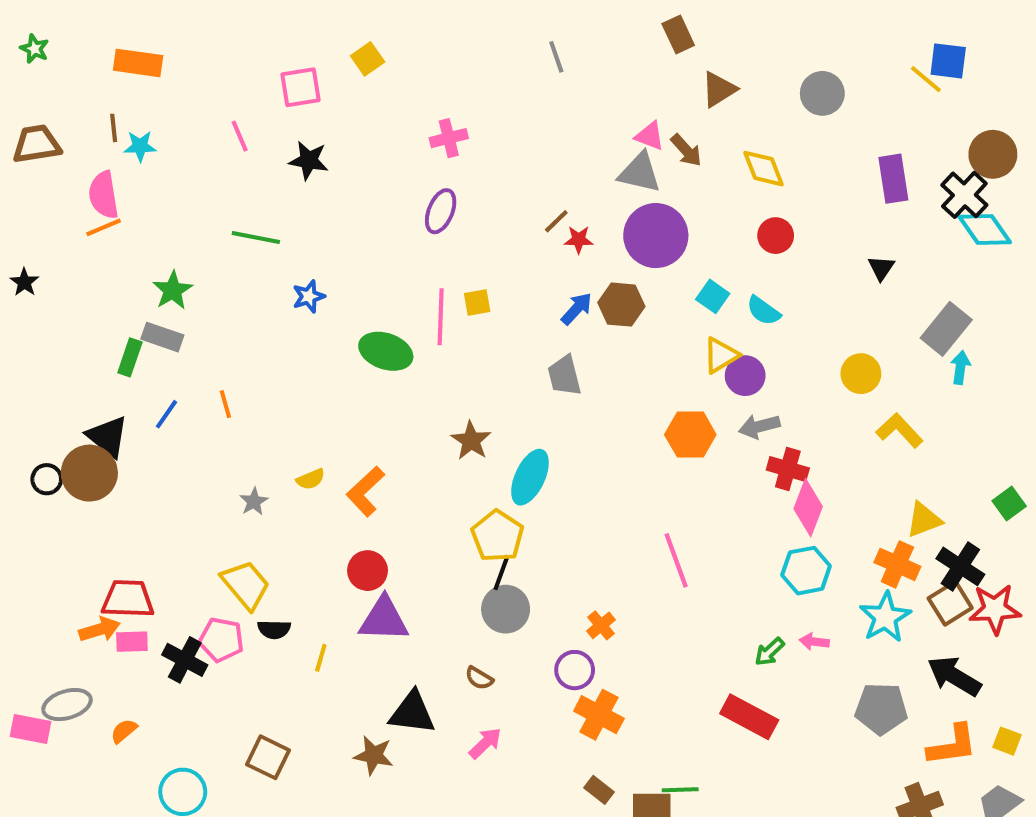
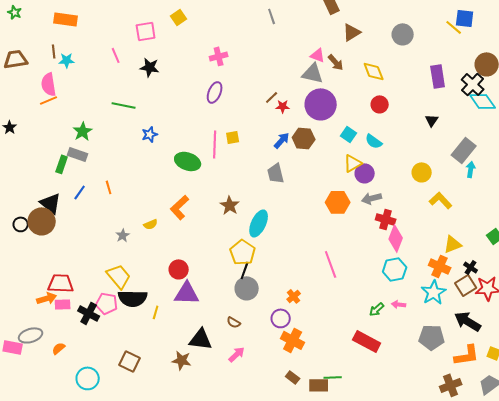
orange L-shape: (365, 491) -> (180, 207), moved
black cross: (960, 566) -> (471, 267), size x0.6
black semicircle: (274, 629) -> (133, 298), size x1.8

